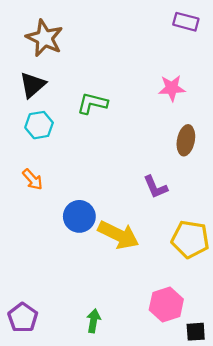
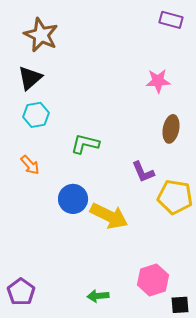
green L-shape: (92, 103) -> (85, 144), moved
yellow pentagon: (190, 239) -> (175, 197), moved
green arrow: (93, 321) -> (98, 296), moved, turned -105

